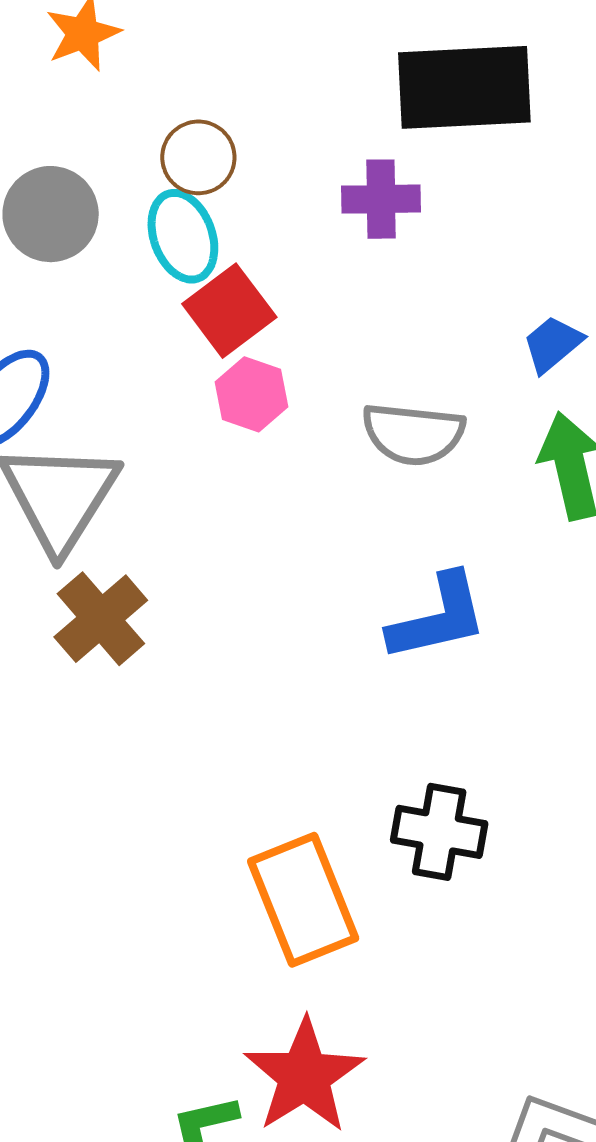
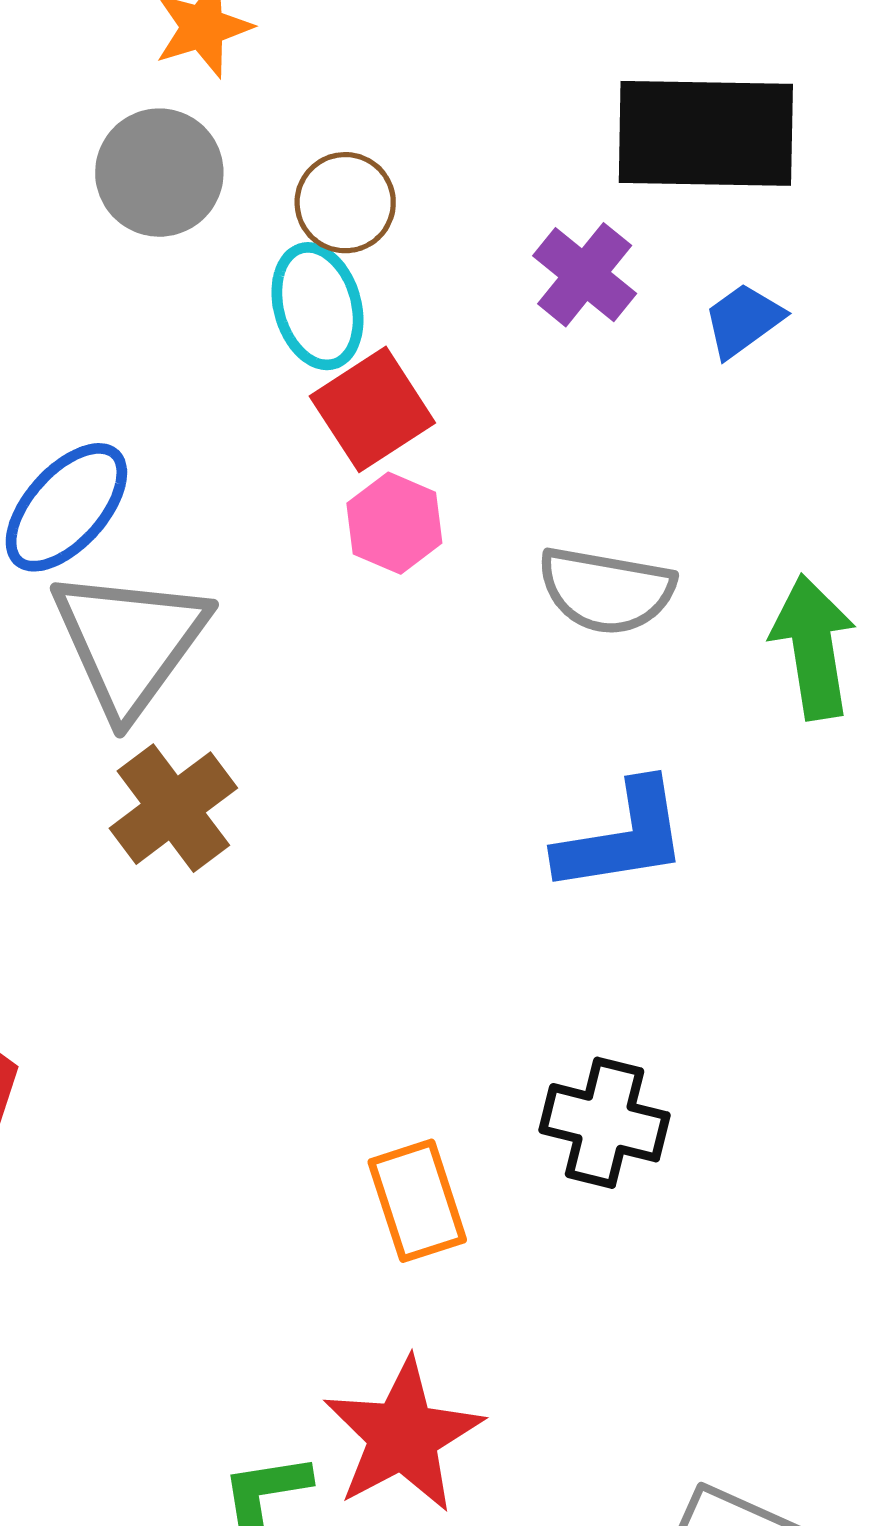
purple cross: (381, 199) -> (585, 275), turned 36
gray circle: (51, 214) -> (159, 173), moved
blue trapezoid: (553, 344) -> (743, 320), moved
orange rectangle: (303, 900) -> (417, 1201), size x0.7

